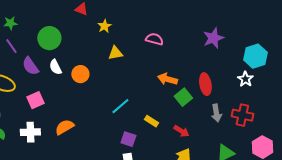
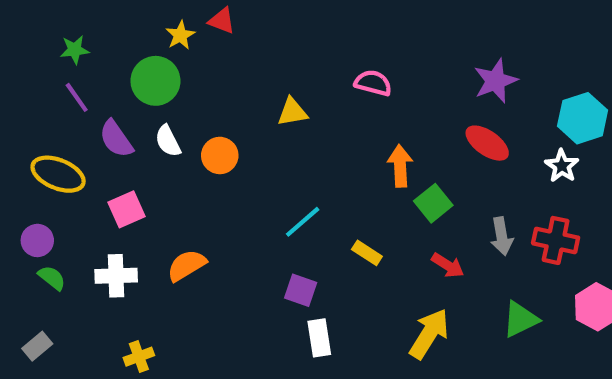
yellow star: (104, 26) -> (180, 35), moved
orange arrow: (167, 79) -> (400, 166), turned 72
red ellipse: (205, 84) -> (487, 143), moved, turned -45
red arrow: (181, 131) -> (448, 265), moved
purple square: (128, 139) -> (301, 290), moved

